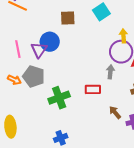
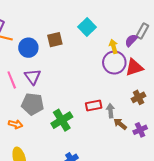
blue circle: (50, 42) -> (28, 48), moved
gray arrow: (110, 72) -> (110, 111), moved
orange arrow: (14, 80) -> (16, 124), moved

